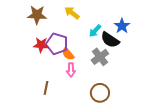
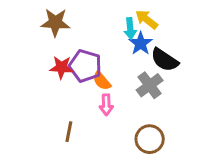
yellow arrow: (72, 13) -> (147, 19), moved
blue star: (122, 26) -> (141, 43), moved
cyan arrow: (95, 31) -> (130, 28), moved, turned -48

